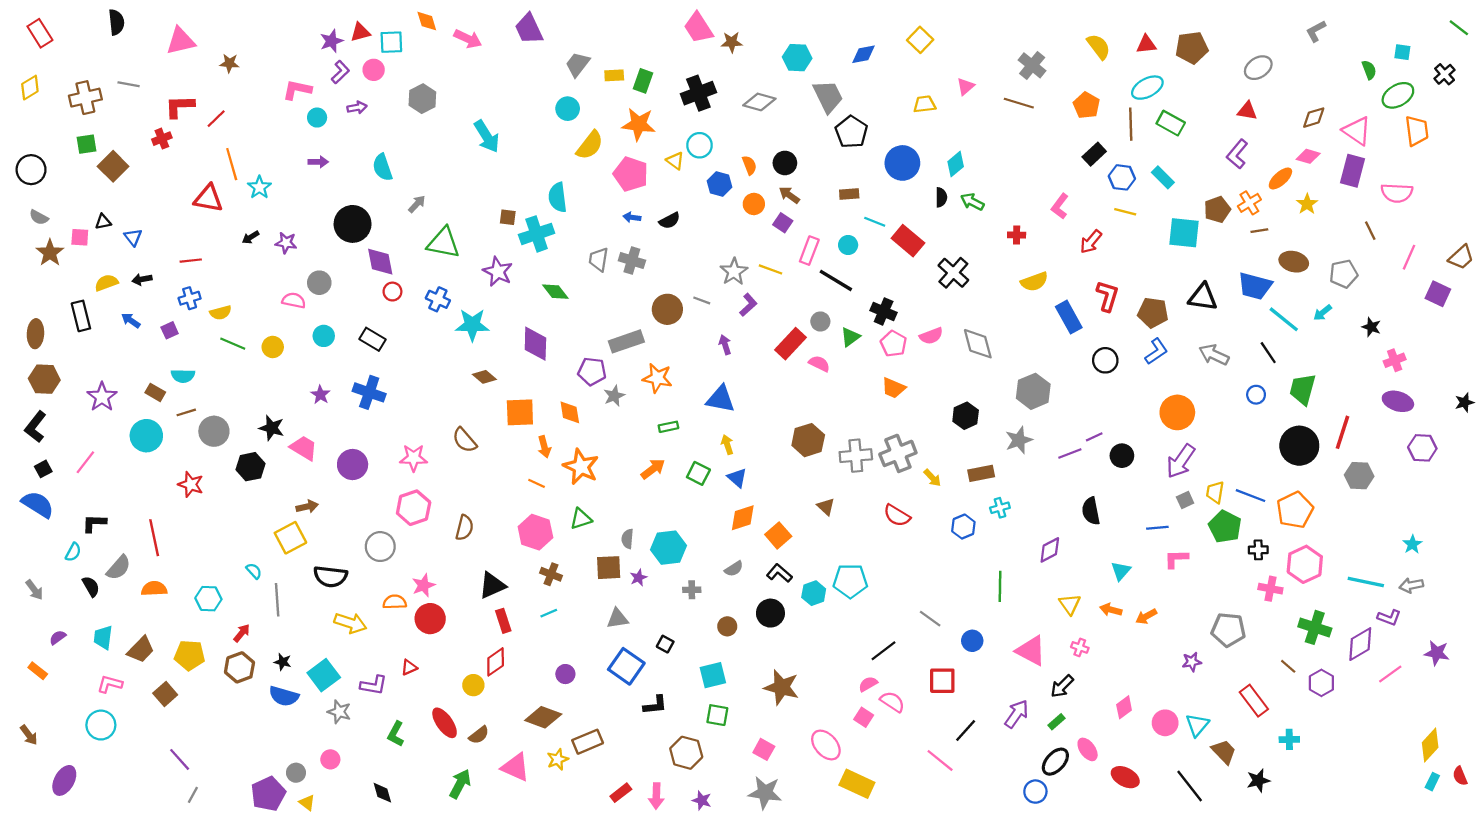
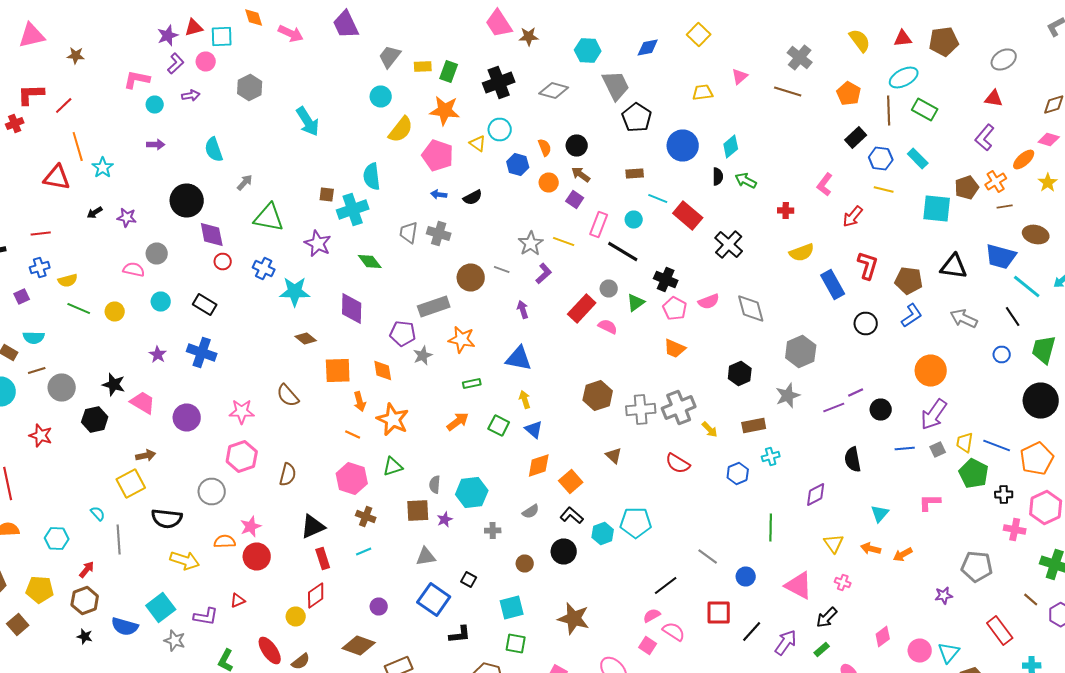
blue line: (1157, 528) -> (905, 448), moved
black star: (283, 662) -> (85, 636), moved
black line: (966, 731) -> (752, 632), moved

